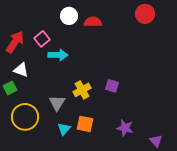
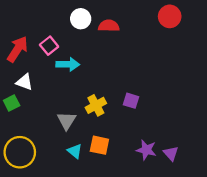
yellow circle: (25, 117) -> (20, 152), moved
cyan triangle: (64, 129) -> (75, 151), turned -32
purple triangle: (156, 141) -> (171, 153), moved

